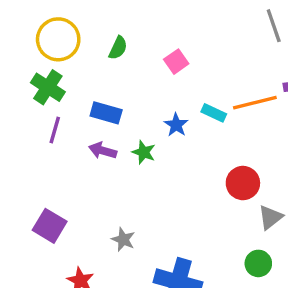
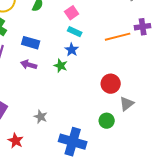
cyan rectangle: (214, 113) -> (75, 32), moved
green star: (144, 152) -> (61, 66), moved
green circle: (258, 263) -> (107, 121), moved

